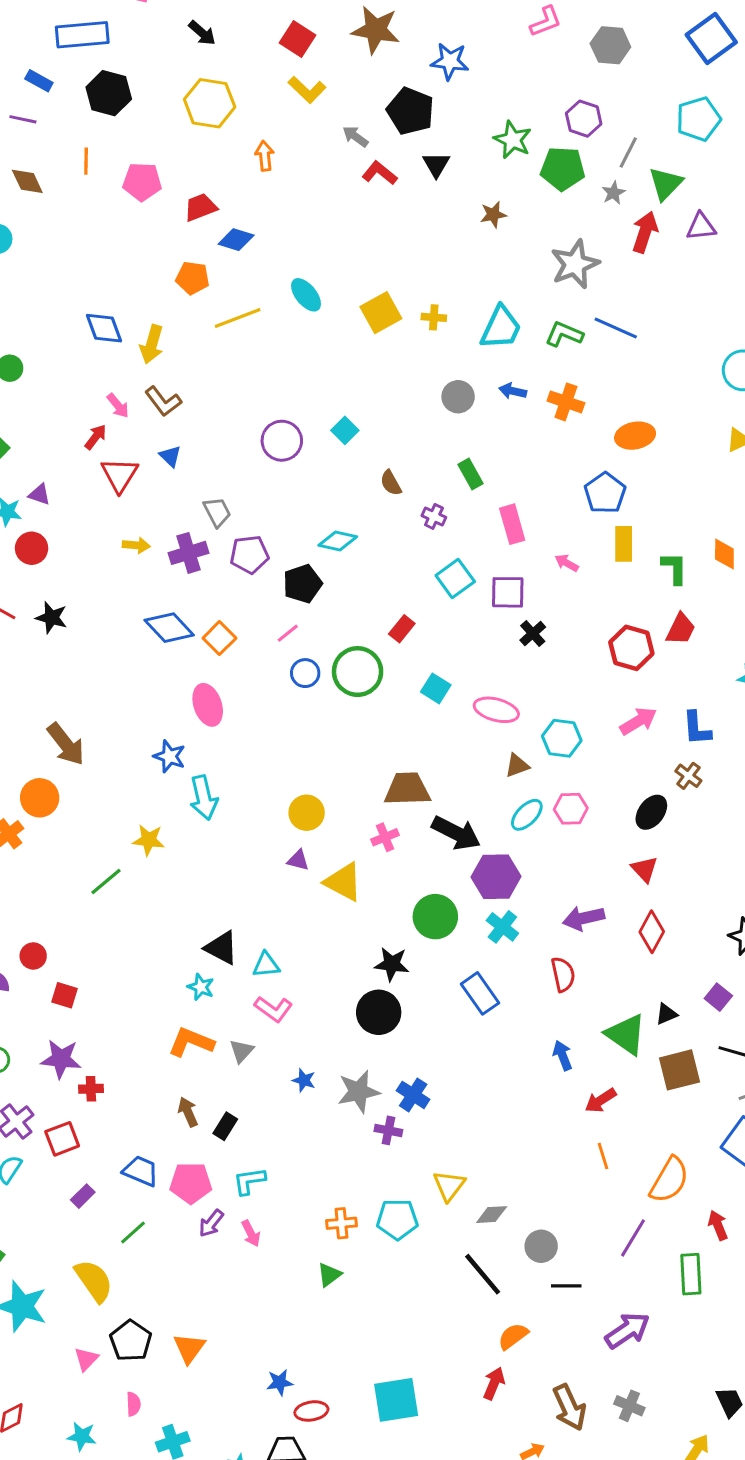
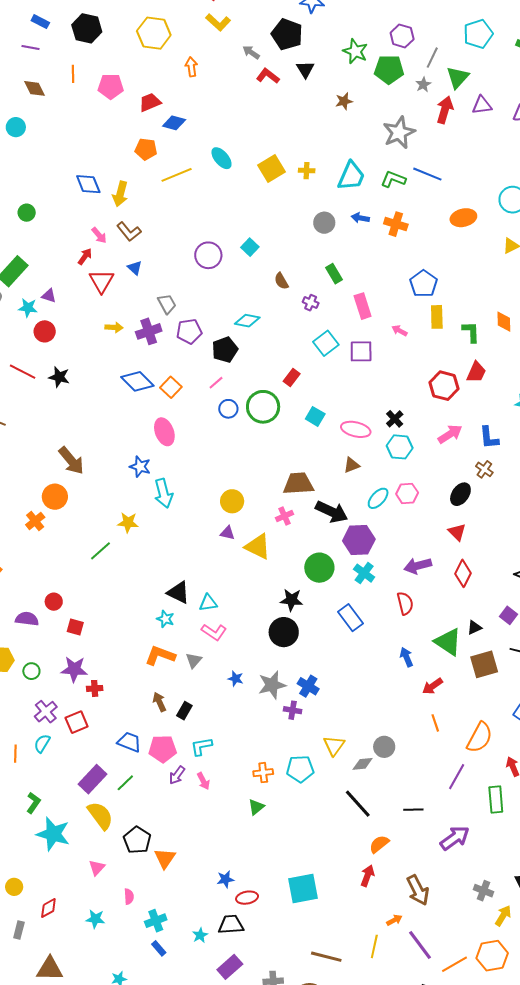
orange ellipse: (635, 436) -> (463, 218), moved
black cross: (533, 634) -> (395, 419), moved
brown triangle: (517, 766) -> (352, 465), moved
purple rectangle: (83, 1196) -> (93, 779), moved, size x1.8
gray circle: (541, 1246) -> (384, 747), moved
black pentagon: (131, 1341) -> (137, 840), moved
gray cross: (629, 1406) -> (483, 891), moved

